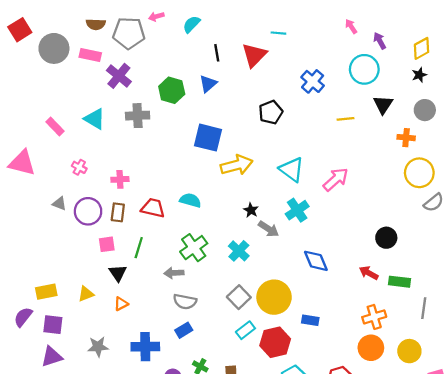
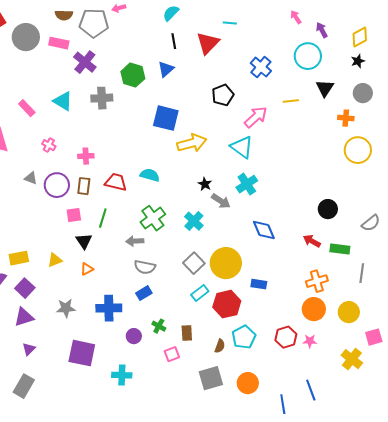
cyan semicircle: (191, 24) -> (171, 13), moved
pink arrow: (336, 179) -> (256, 117), moved
gray semicircle: (434, 202) -> (371, 223), moved
purple square: (53, 325) -> (25, 288), turned 36

